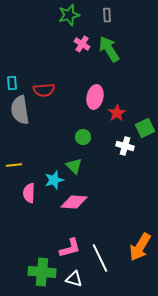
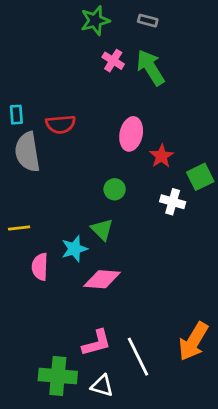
gray rectangle: (107, 15) -> (148, 21), turned -72

